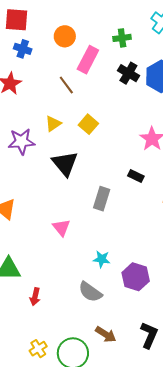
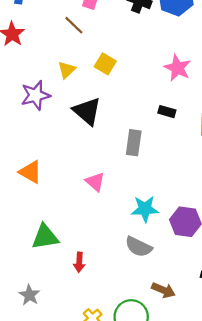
cyan star: (102, 259) -> (145, 209), size x1.4

